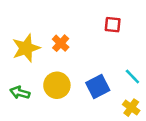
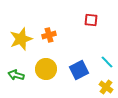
orange cross: (61, 43) -> (49, 35), turned 32

